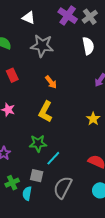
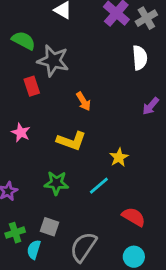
gray star: (42, 46) -> (53, 61), moved
yellow L-shape: (45, 112) -> (71, 141), turned -105
yellow star: (93, 119) -> (119, 157), moved
cyan line: (53, 158) -> (99, 186), moved

